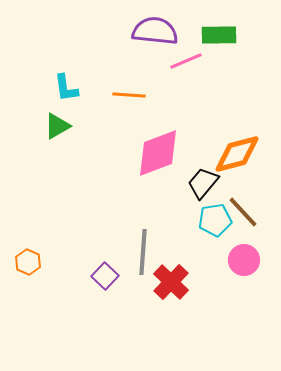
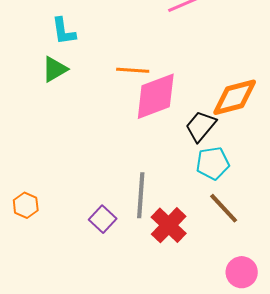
orange line: (129, 95) -> (133, 70), moved
brown line: (243, 212) -> (224, 208), moved
pink circle: (244, 260) -> (242, 272), moved

